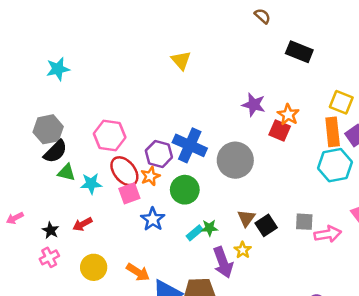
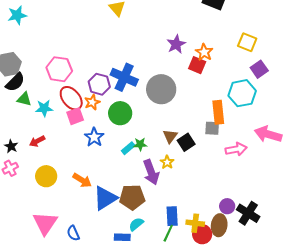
purple star: (254, 105) -> (176, 44), turned 30
orange rectangle: (333, 132) -> (218, 112), moved
gray square: (304, 222) -> (212, 128), moved

